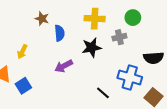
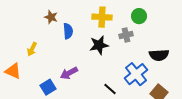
purple arrow: (64, 66) -> (69, 73), moved
blue cross: (130, 77) -> (136, 74), turned 35
blue square: (23, 86) -> (48, 87), moved

